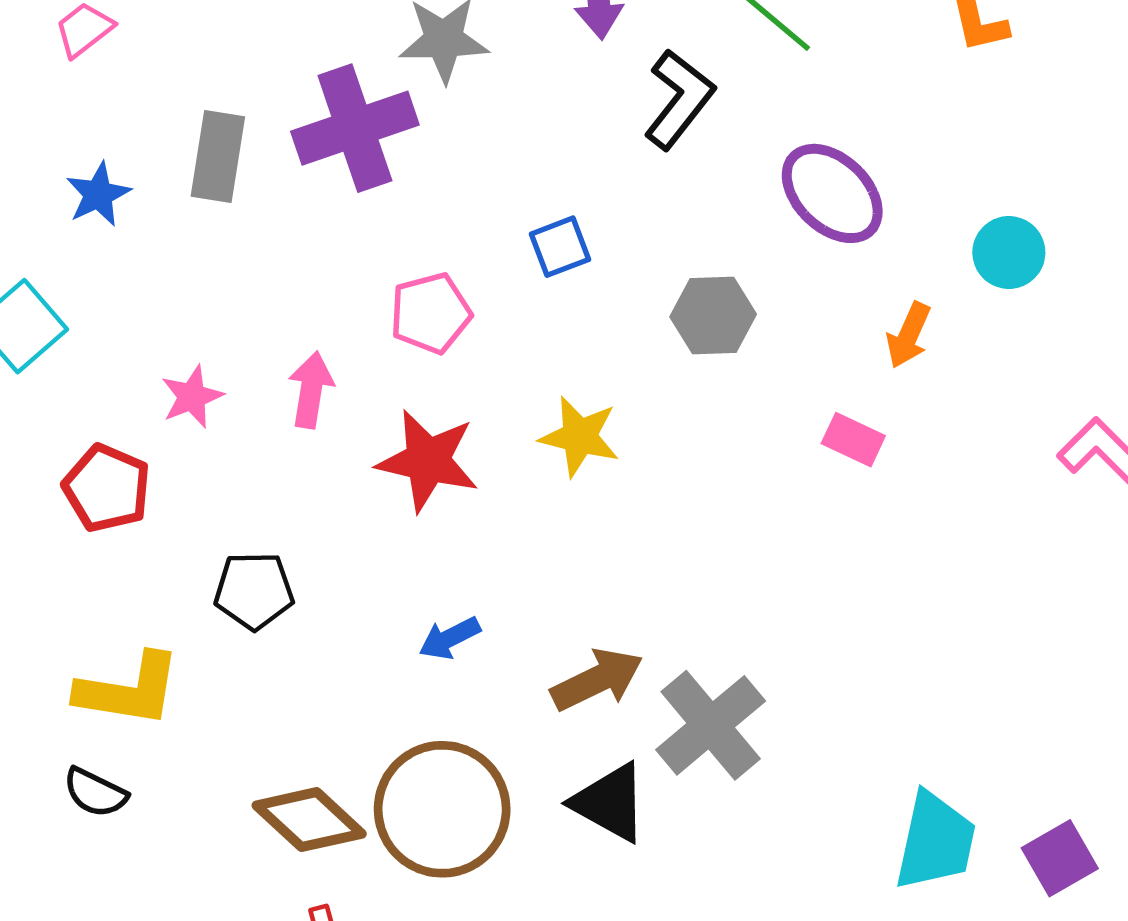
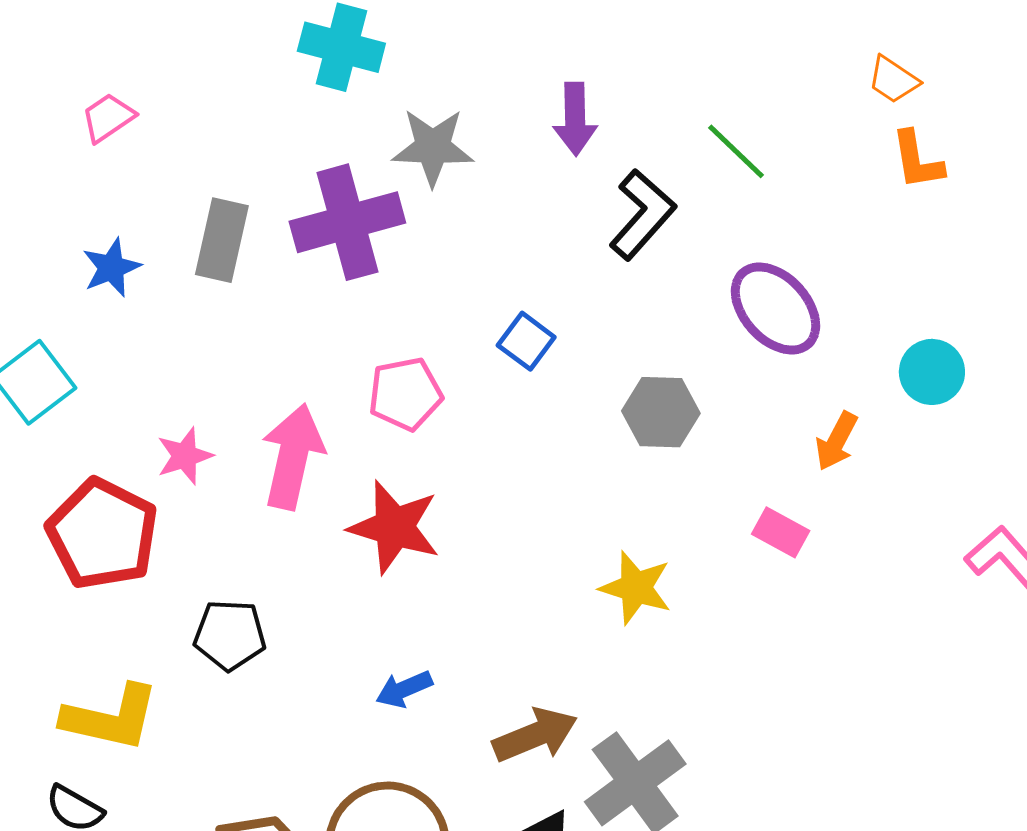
blue square: (560, 247) -> (526, 341), turned -36
pink arrow: (311, 390) -> (293, 456), size x1.5
yellow star: (580, 437) -> (636, 588), moved
red pentagon: (107, 488) -> (102, 534), size x1.4

